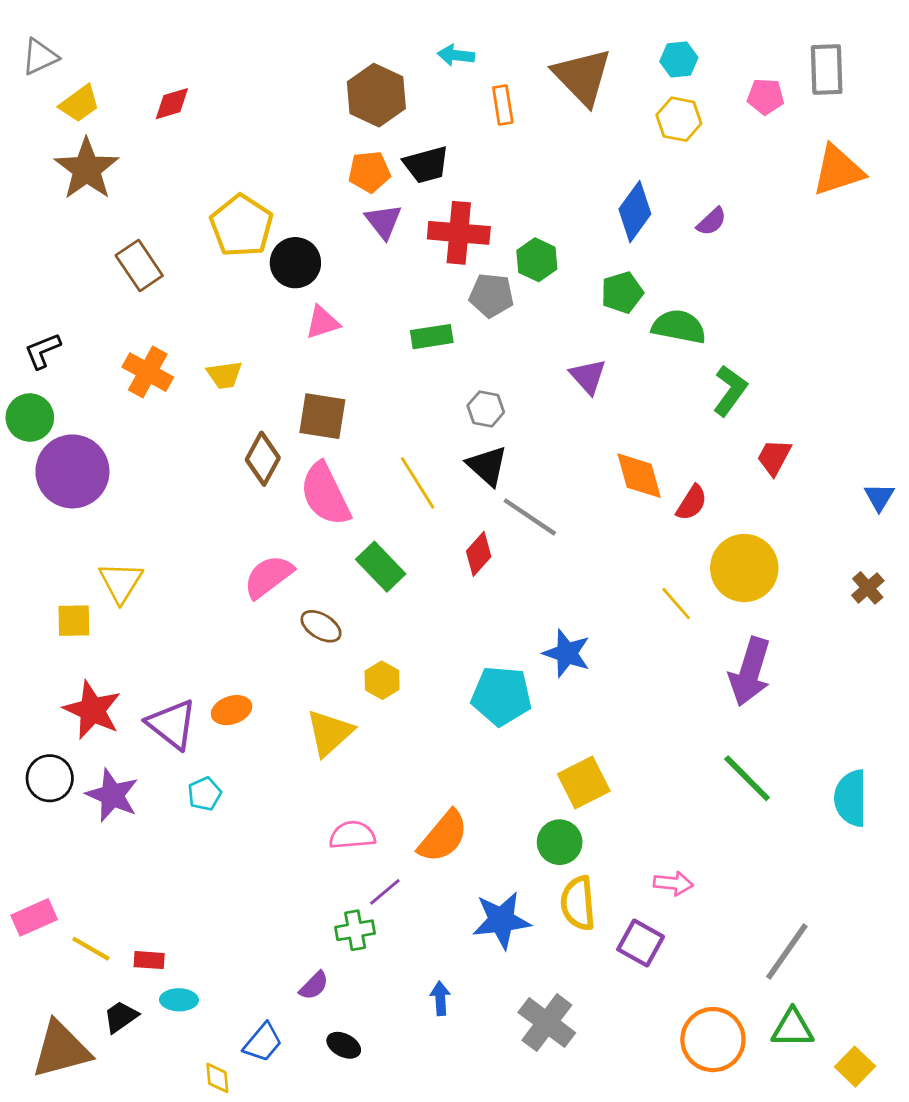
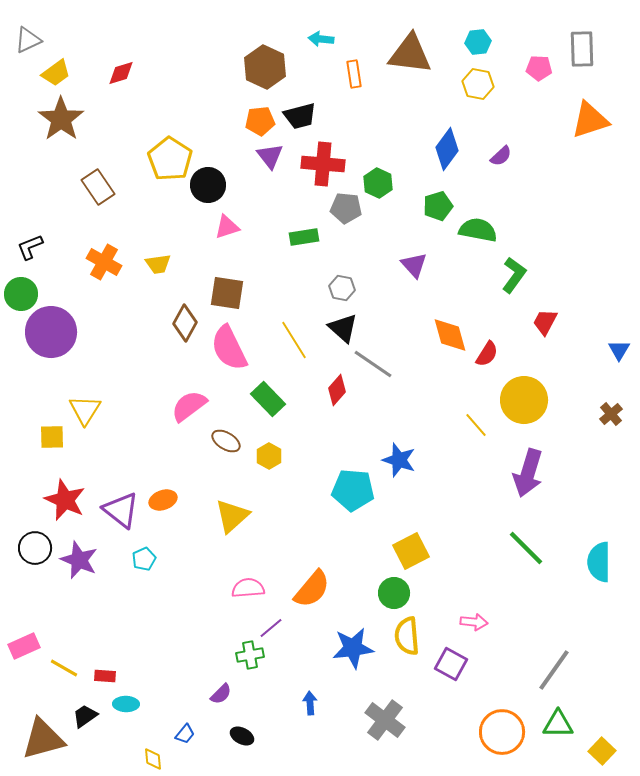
brown triangle: (582, 77) -> (410, 54), turned -39
yellow hexagon: (382, 680) -> (269, 456), moved
blue trapezoid: (263, 1042) -> (185, 734), size x0.7

